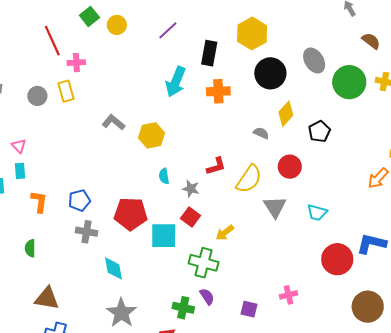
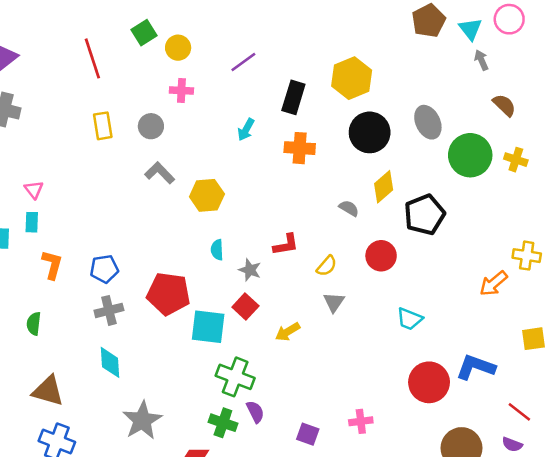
pink cross: (76, 63) -> (181, 91), moved
cyan arrow: (176, 82) -> (246, 130), size x0.6
gray circle: (37, 96) -> (151, 126), moved
black pentagon: (319, 131) -> (424, 215), size x1.4
yellow semicircle: (249, 179) -> (327, 266), size x0.6
gray triangle: (275, 207) -> (334, 302), moved, size x0.7
gray cross: (87, 232) -> (109, 310), turned -30
green cross: (204, 263) -> (235, 377), moved
cyan diamond: (114, 268) -> (110, 362), moved

